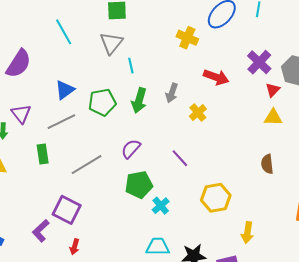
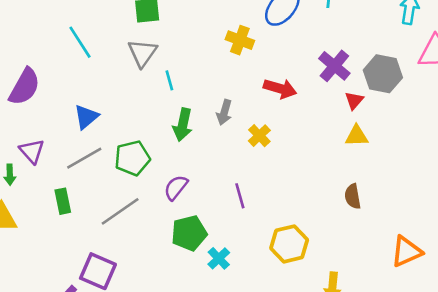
green pentagon: (102, 102) -> (132, 158), moved
purple line: (180, 158) -> (240, 196), turned 30

